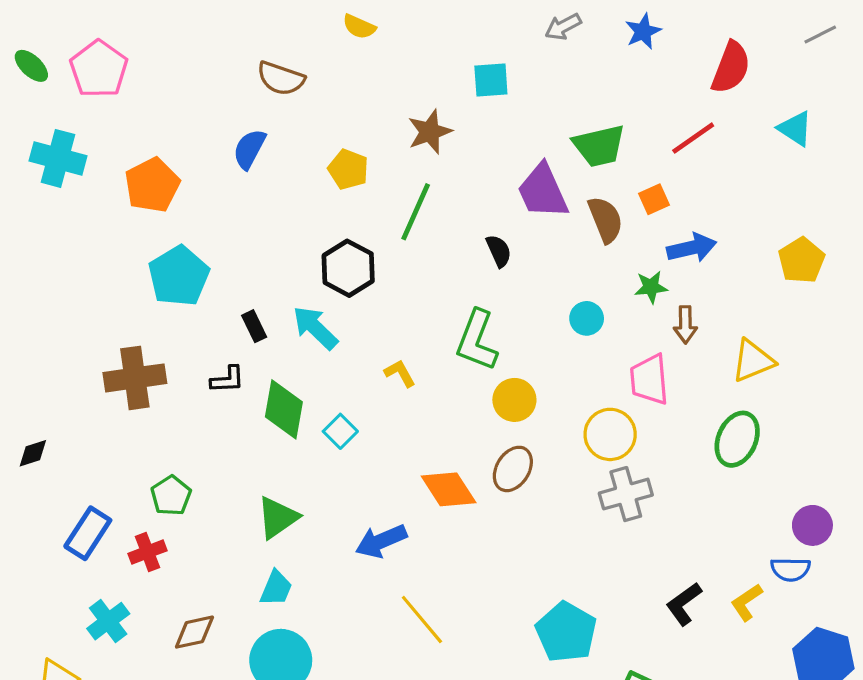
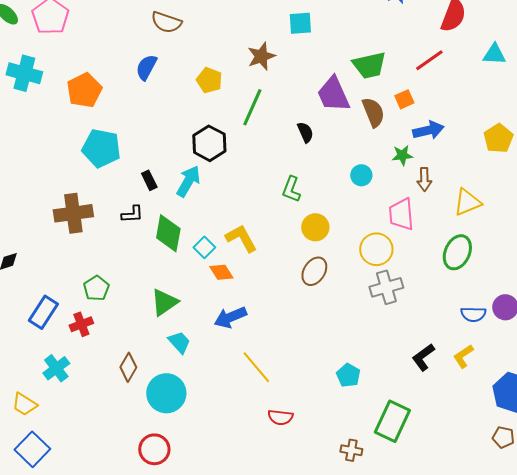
cyan triangle: (795, 129) -> (494, 54), turned -30
cyan pentagon: (179, 276) -> (101, 148), turned -30
cyan arrow: (315, 328) -> (188, 181), turned 76
green L-shape: (477, 340) -> (291, 189), size x0.7
yellow L-shape: (400, 373) -> (241, 238), moved, size x1.6
orange diamond: (449, 489) -> (221, 272), moved, size x0.7
blue semicircle: (790, 569) -> (473, 314), moved
cyan trapezoid: (276, 588) -> (179, 342), moved, turned -65
brown diamond: (194, 632) -> (128, 367), moved, turned -48
cyan pentagon: (566, 632) -> (348, 375), size x0.6

